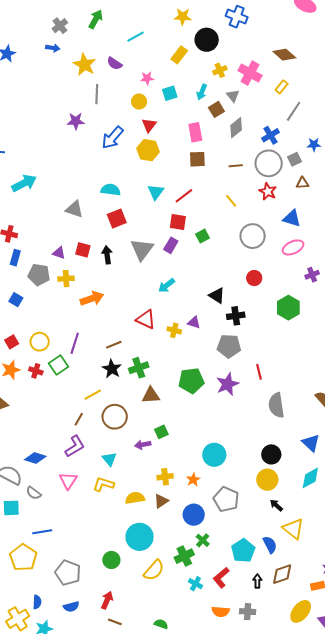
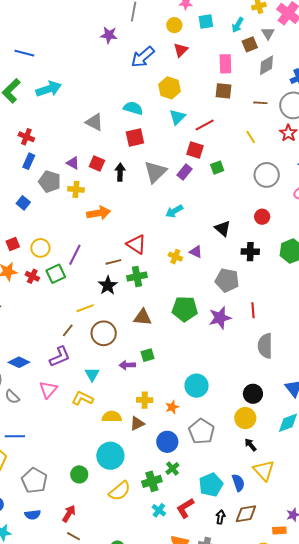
yellow hexagon: (148, 150) -> (169, 88), moved
black cross: (236, 316) -> (250, 252), moved
red triangle: (146, 319) -> (136, 244), moved
green cross: (139, 368) -> (137, 277), moved

